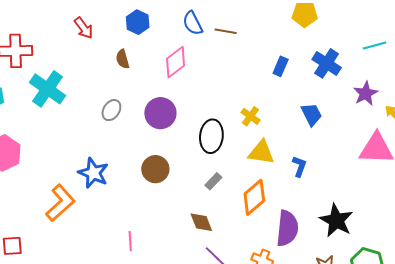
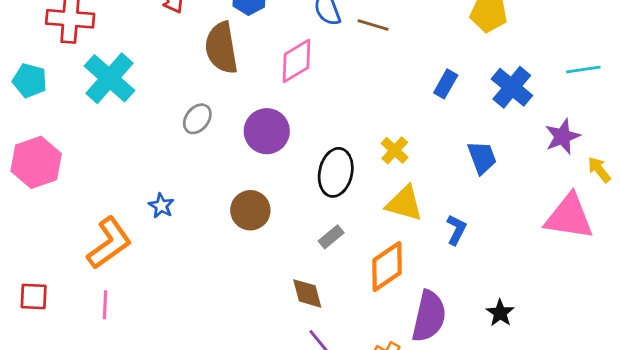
brown semicircle: (123, 59) -> (221, 48), size x1.8
blue star: (93, 173) -> (161, 206), size x0.6
black star: (336, 220) -> (500, 313), size x0.6
pink line: (130, 241) -> (105, 305), moved

